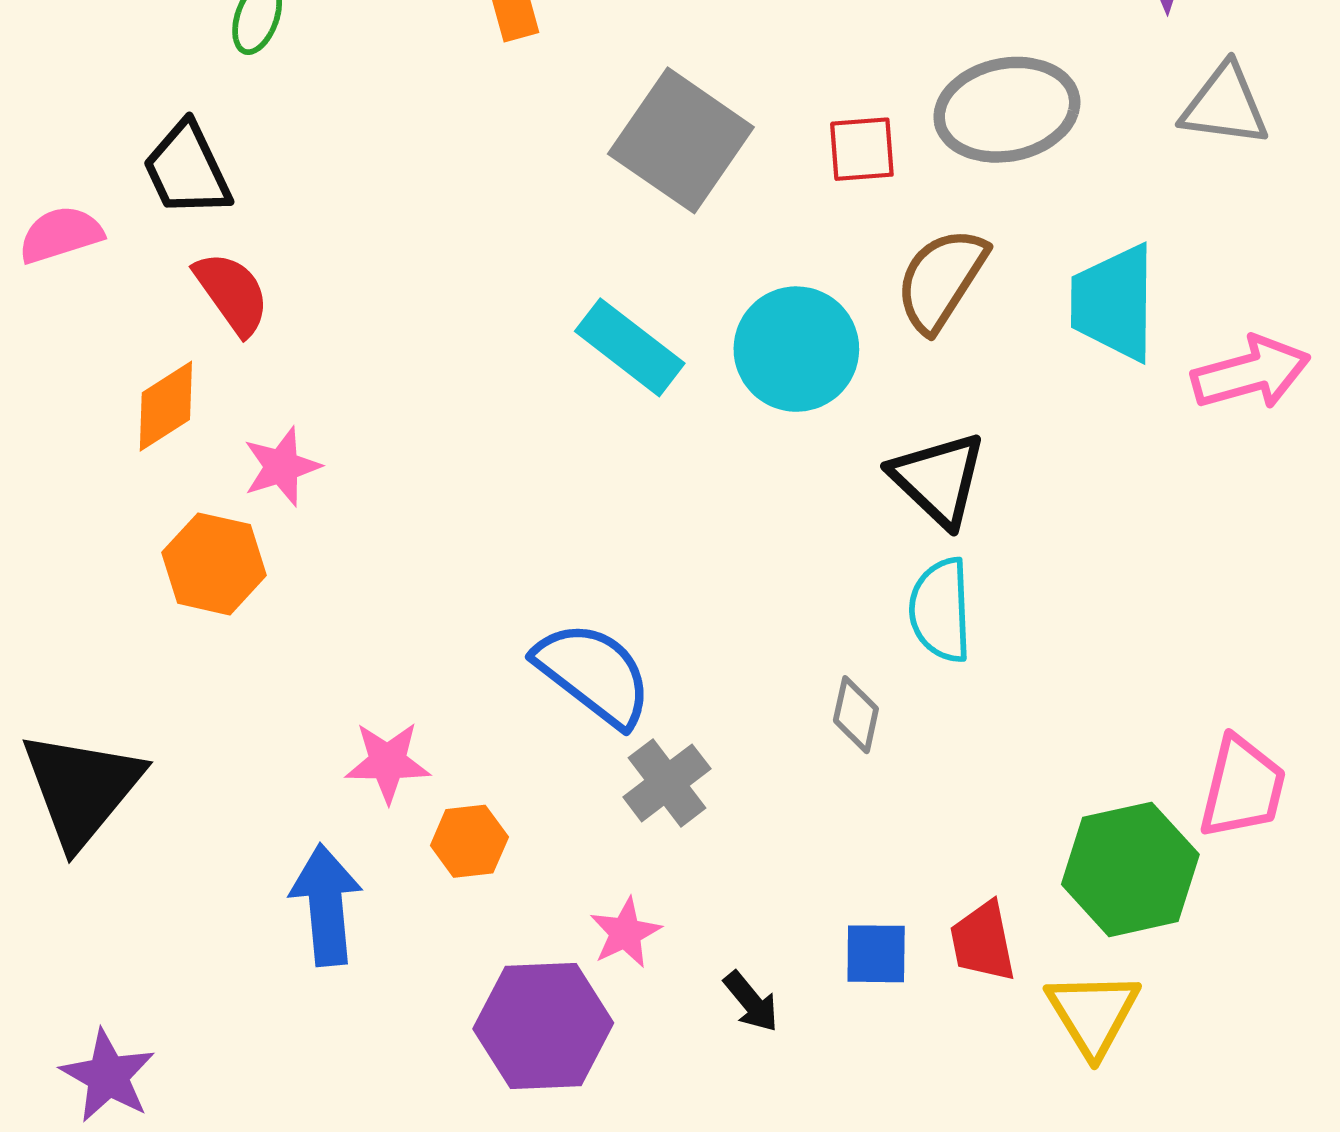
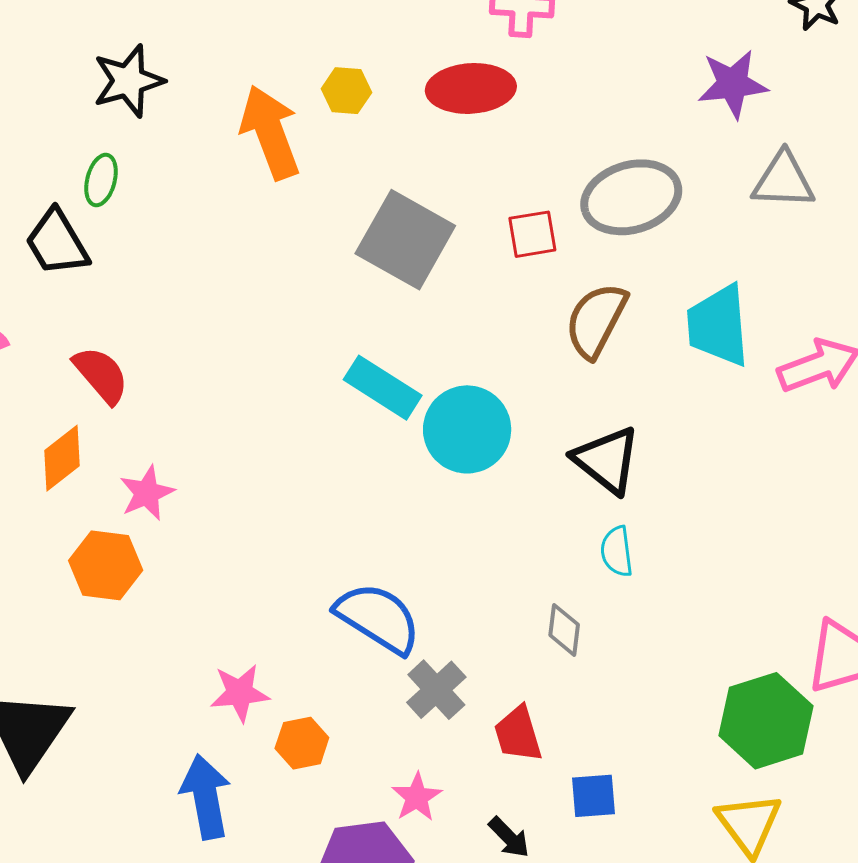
black trapezoid: (187, 170) -> (57, 243), moved
cyan circle: (796, 349) -> (467, 429), moved
cyan semicircle: (941, 610) -> (617, 551), size x0.7
red trapezoid: (983, 942) -> (518, 734), moved

